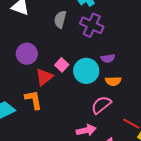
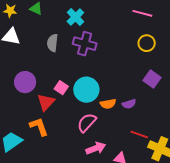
purple semicircle: (108, 58) -> (129, 104), moved
orange semicircle: (113, 81) -> (108, 104), moved
pink semicircle: (101, 105) -> (87, 123), moved

